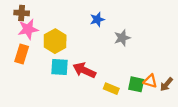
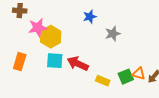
pink star: (28, 29) -> (38, 28), moved
orange rectangle: (22, 54) -> (20, 62), moved
green square: (136, 84) -> (126, 77), turned -35

